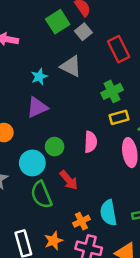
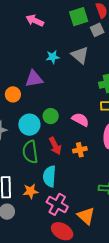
purple triangle: (37, 107) -> (34, 79), moved
pink semicircle: (91, 142) -> (80, 120), turned -78
cyan semicircle: (108, 213) -> (49, 176), moved
orange cross: (81, 221) -> (80, 150), moved

